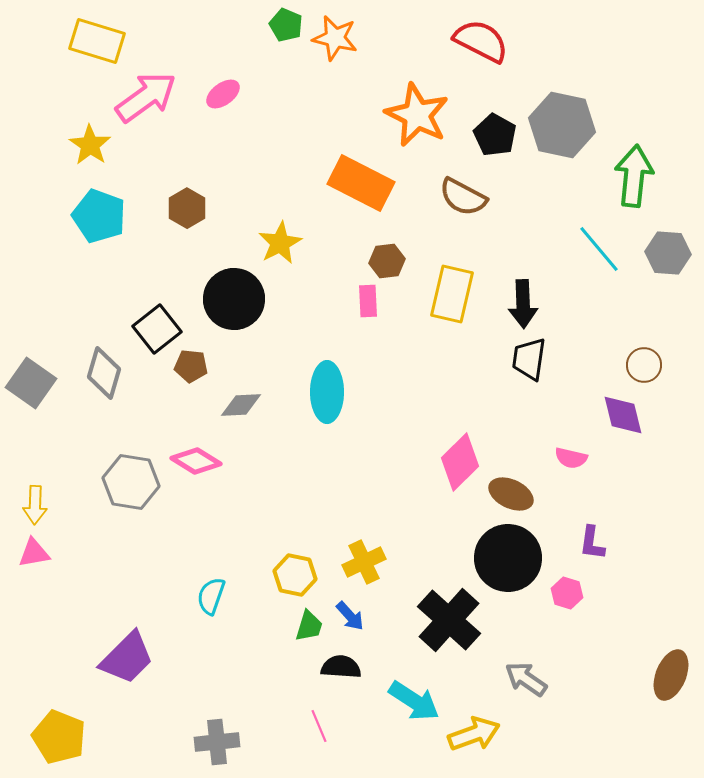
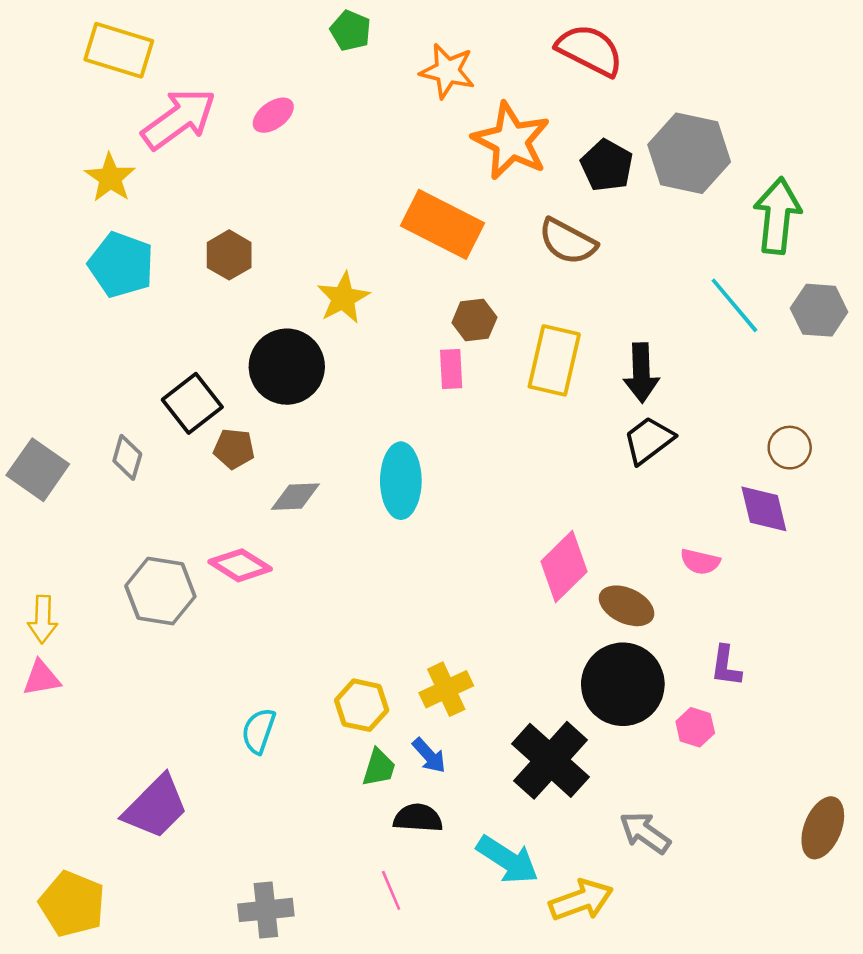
orange star: (335, 38) -> (447, 71), moved
black trapezoid: (529, 359) -> (649, 440), turned 45
gray diamond: (104, 373) -> (127, 457), size x0.7

